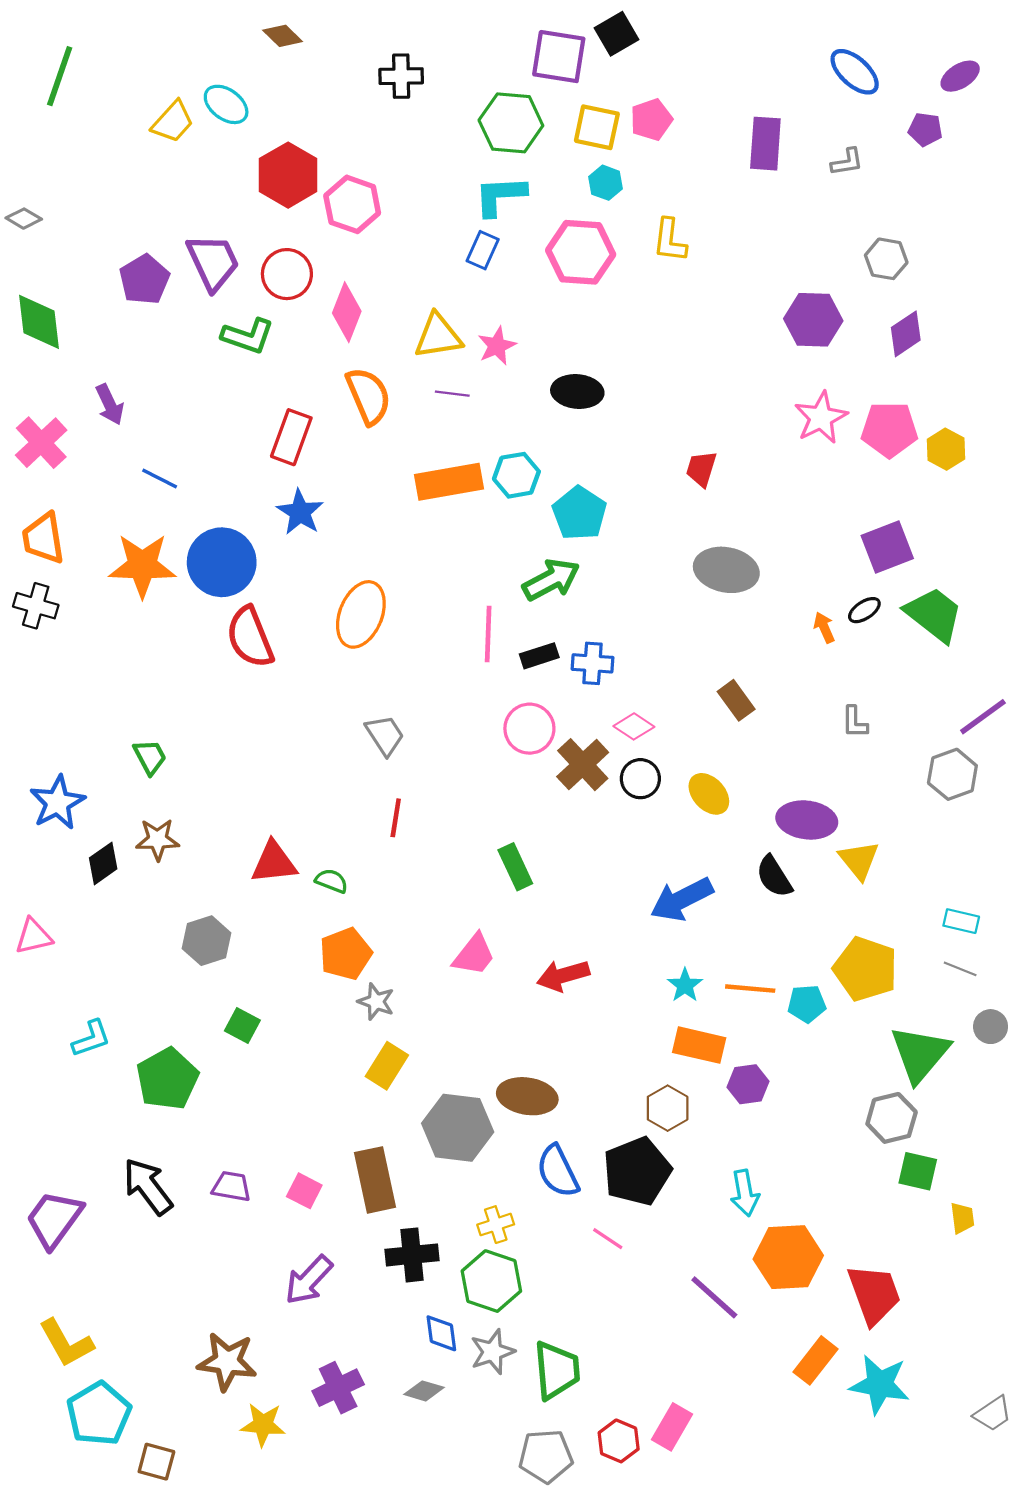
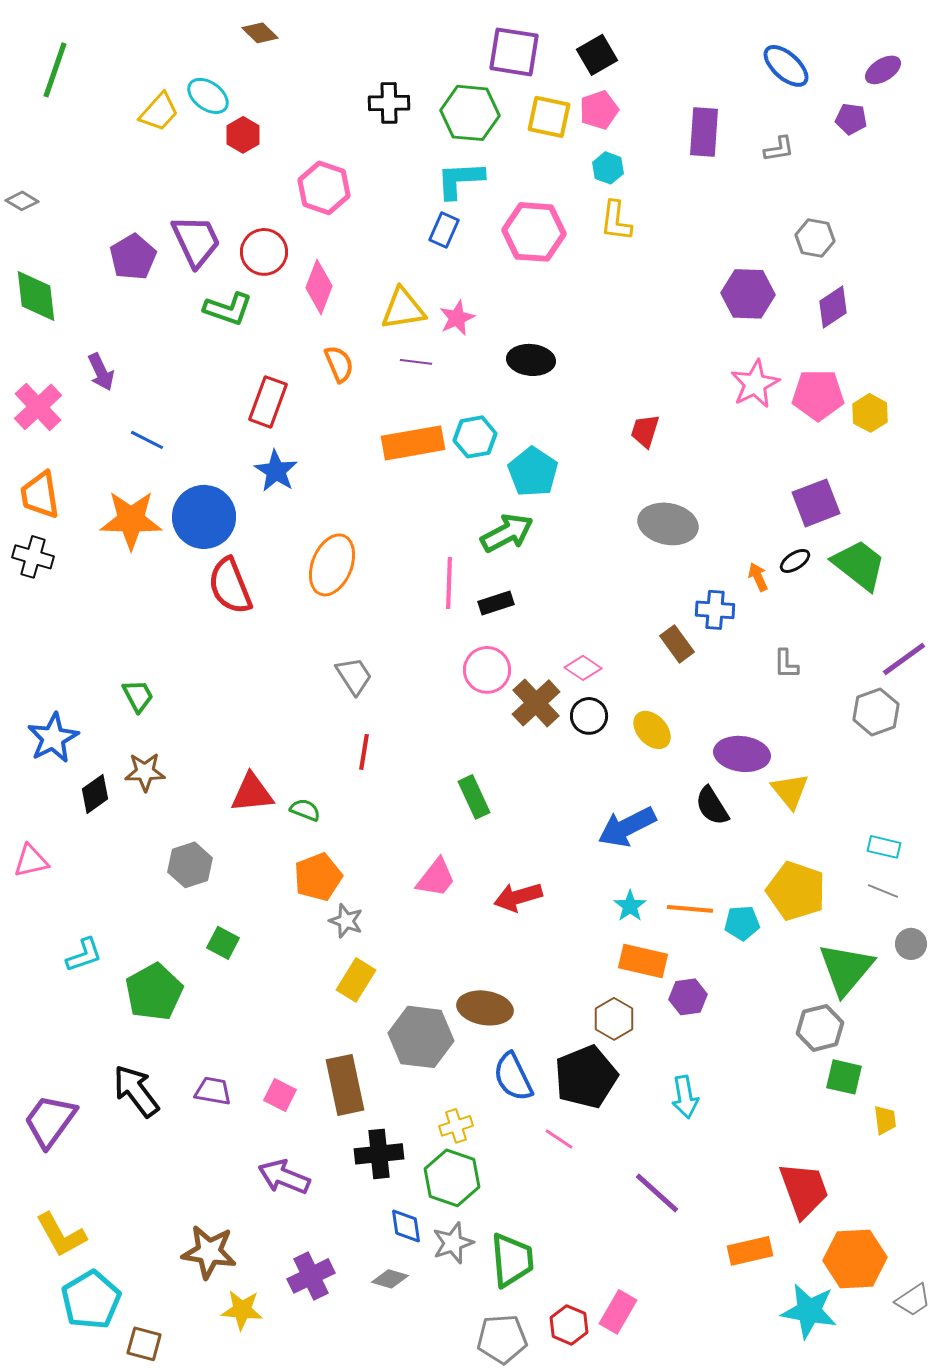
black square: (616, 34) -> (597, 55), moved
black cross: (401, 76) -> (389, 103), moved
red hexagon: (288, 175) -> (243, 135), moved, size x0.6
cyan hexagon: (606, 183) -> (608, 168), moved
orange semicircle: (368, 396) -> (339, 364), size x0.7
blue cross: (593, 663) -> (715, 610), moved
orange hexagon: (788, 1257) -> (855, 1259), moved
purple arrow: (309, 1280) -> (284, 1177), turned 69
orange rectangle: (815, 1360) -> (750, 1251), turned 39
cyan star: (880, 1384) -> (809, 1311), moved

